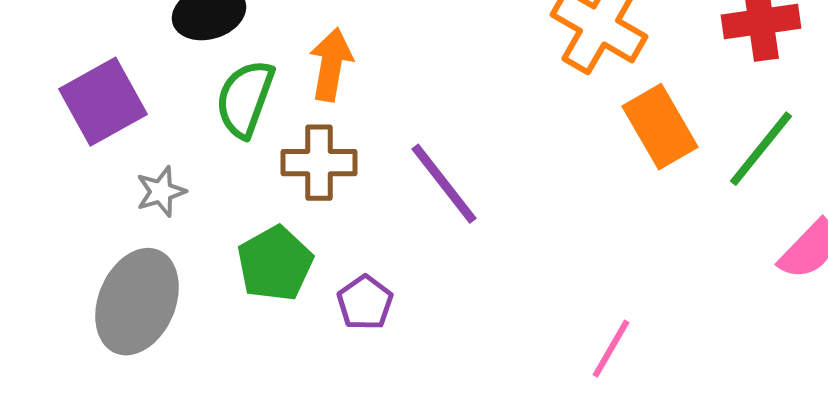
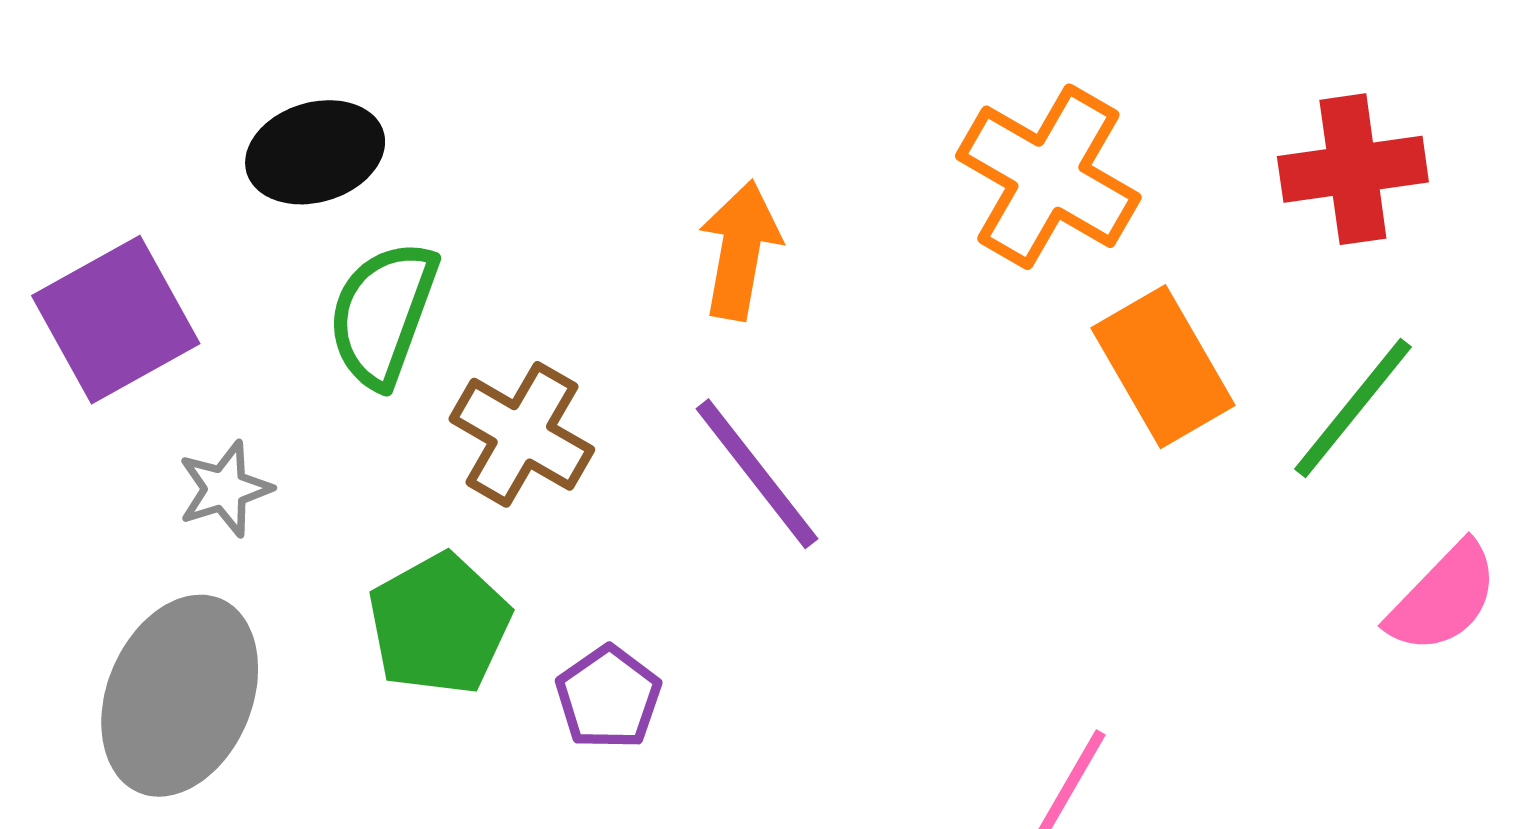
orange arrow: (331, 65) -> (740, 250), moved
brown cross: (319, 163) -> (522, 434), turned 30

